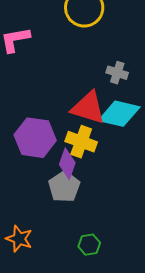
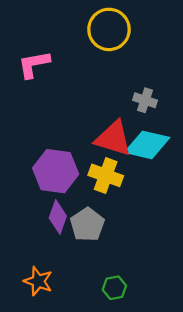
purple diamond: (67, 164) -> (58, 217), moved

